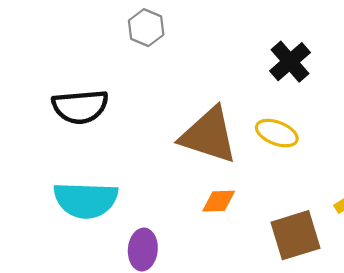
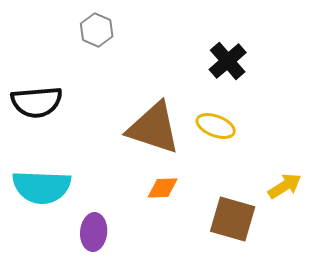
brown square: (295, 235) -> (233, 219), turned 33

